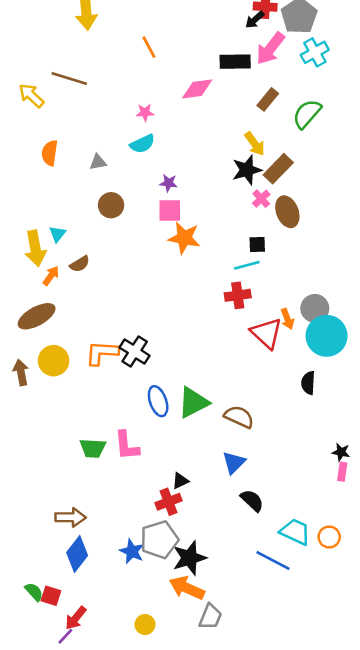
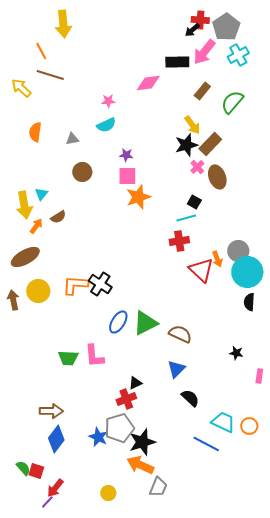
orange line: (149, 47) -> (41, 51), moved
orange star: (184, 238) -> (138, 197), turned -30
black square: (257, 244) -> (194, 202), turned 32
black semicircle: (308, 383) -> (249, 302), moved
blue ellipse: (158, 401) -> (118, 322), turned 50
black star: (341, 452) -> (236, 353), moved

